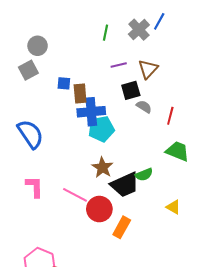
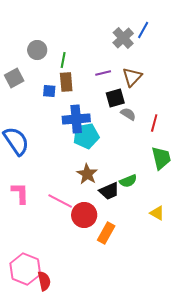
green line: (105, 33) -> (63, 60), moved
gray circle: (38, 46) -> (37, 50), moved
brown rectangle: (80, 93) -> (66, 82), moved
green trapezoid: (177, 151) -> (161, 158), turned 55
black trapezoid: (125, 185) -> (109, 191), size x0.7

